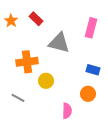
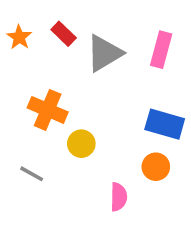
gray triangle: (59, 43) -> (104, 53), moved, turned -45
orange cross: (27, 62) -> (48, 110), turned 30
blue rectangle: (93, 70) -> (165, 124), size x1.5

